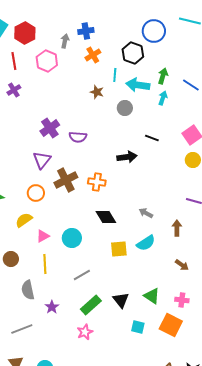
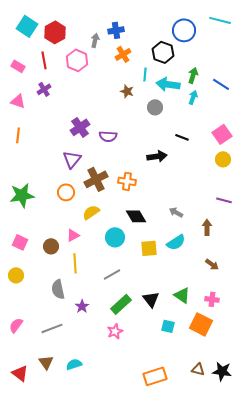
yellow semicircle: (24, 220) -> (91, 212), moved
cyan circle: (72, 238) -> (115, 237), moved
brown circle: (11, 259) -> (51, 246), moved

